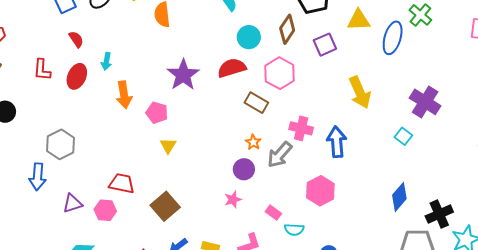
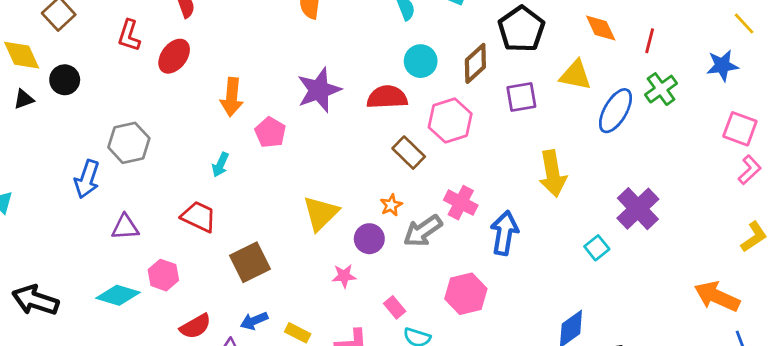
cyan arrow: (107, 61) -> (220, 165), moved
yellow triangle: (168, 146) -> (321, 213), moved, size x1.6
pink hexagon: (105, 210) -> (163, 275), moved

